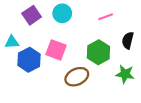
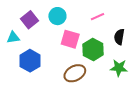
cyan triangle: (12, 42) -> (13, 38), moved
pink square: (56, 50) -> (70, 39), moved

